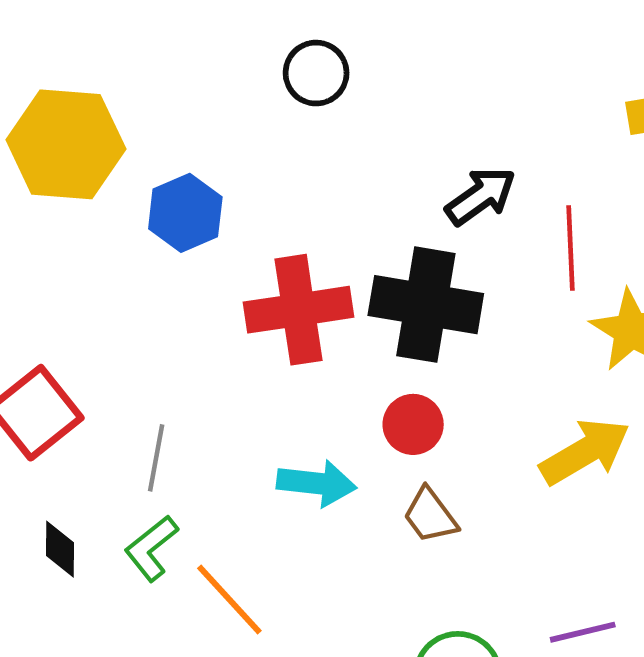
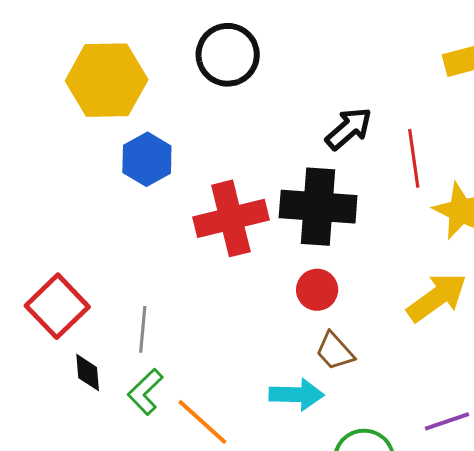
black circle: (316, 73) -> (228, 55), size x1.4
yellow hexagon: (66, 144) -> (107, 80), moved
cyan arrow: (317, 483) -> (297, 395), moved
black diamond: (60, 549) -> (88, 373), moved

